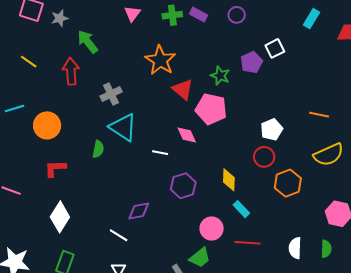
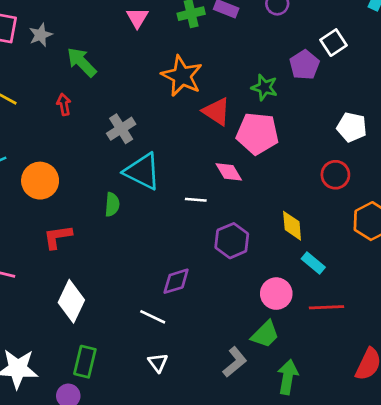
red arrow: (71, 71) -> (64, 104), size x0.6
white pentagon: (272, 129) -> (352, 127), moved, turned -30
red circle: (264, 157) -> (335, 175), moved

